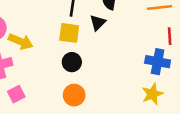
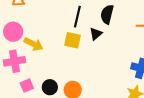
black circle: (72, 62) -> (50, 87), moved

